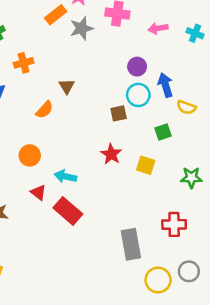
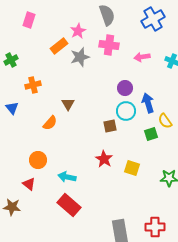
yellow semicircle: (186, 107) -> (165, 121), turned 35
green square: (163, 132) -> (151, 134), moved
red triangle: (38, 192) -> (29, 184), moved
red cross: (174, 224) -> (155, 227), moved

